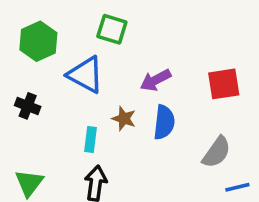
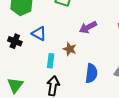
blue triangle: (86, 75) -> (39, 34), moved, size x0.7
blue semicircle: (164, 122) -> (91, 73), moved

